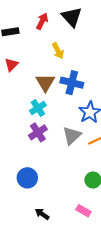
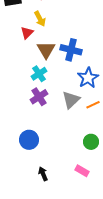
yellow arrow: (58, 51) -> (40, 19), moved
red triangle: (11, 65) -> (27, 33), moved
black arrow: (42, 214) -> (43, 174), turned 32

